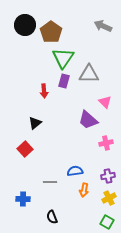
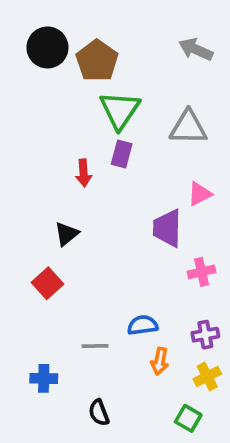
gray triangle: (89, 74) -> (188, 127), moved
pink triangle: (105, 102) -> (200, 194), turned 48
purple trapezoid: (88, 120) -> (167, 228), turned 50
green square: (107, 222) -> (188, 418), moved

